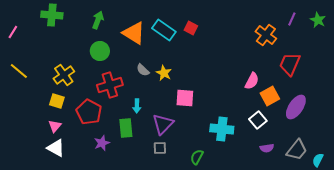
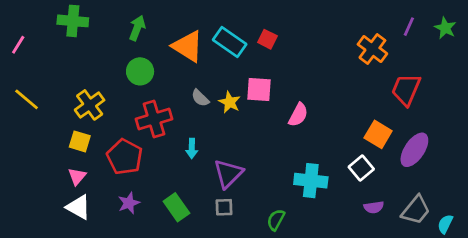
pink semicircle: (252, 81) -> (298, 115), moved
orange square: (270, 96) -> (378, 134), turned -30
pink square: (185, 98) -> (259, 90), moved
green rectangle: (126, 128) -> (176, 207), moved, turned -30
purple star: (102, 143) -> (129, 203), moved

